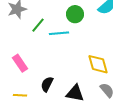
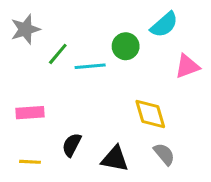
green circle: (75, 14) -> (126, 46), moved
pink rectangle: (20, 63) -> (30, 113), turned -60

